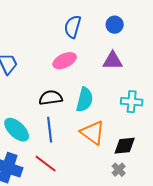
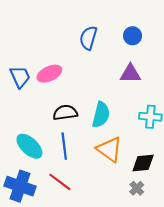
pink ellipse: (65, 61) -> (49, 74), moved

